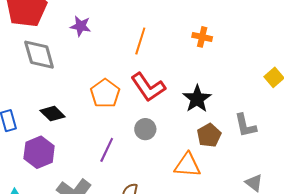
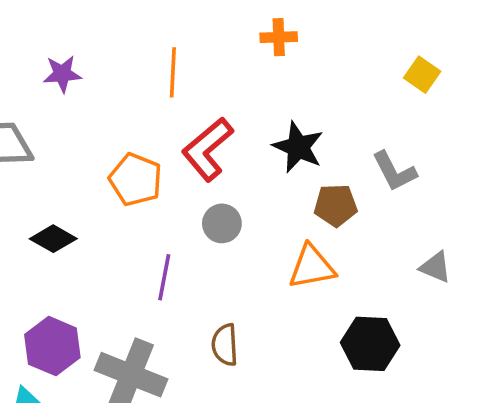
red L-shape: (148, 87) -> (208, 149), turned 99
brown pentagon: (209, 135) -> (336, 205), turned -30
purple hexagon: (39, 152) -> (52, 346), moved

